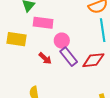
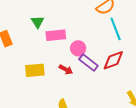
yellow rectangle: (17, 39) -> (35, 70), moved

